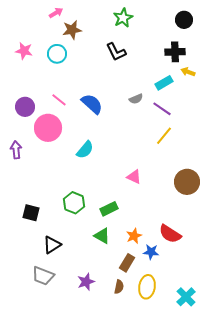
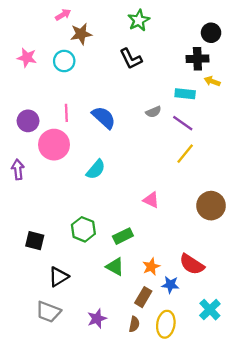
black circle: (184, 20) -> (211, 33), moved
cyan rectangle: (164, 83) -> (185, 94), turned 36
pink line: (59, 100) -> (66, 113), turned 49
cyan cross: (186, 297) -> (210, 310), moved

